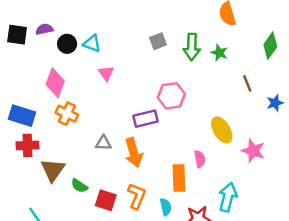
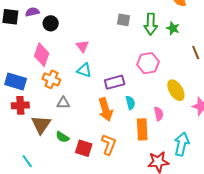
gray square: (158, 41) -> (124, 20), turned 32
cyan triangle: (92, 43) -> (84, 70), moved
pink hexagon: (171, 96) -> (148, 63), moved
gray triangle: (104, 143) -> (63, 103), moved
cyan semicircle: (166, 207) -> (130, 103), moved

